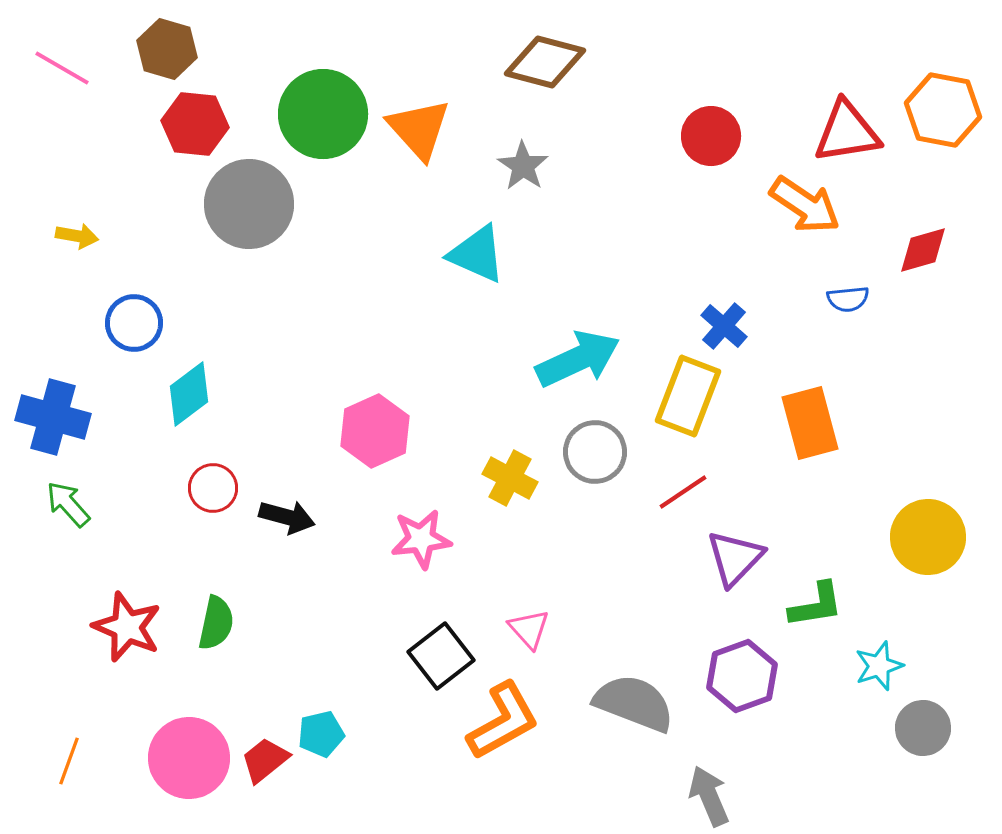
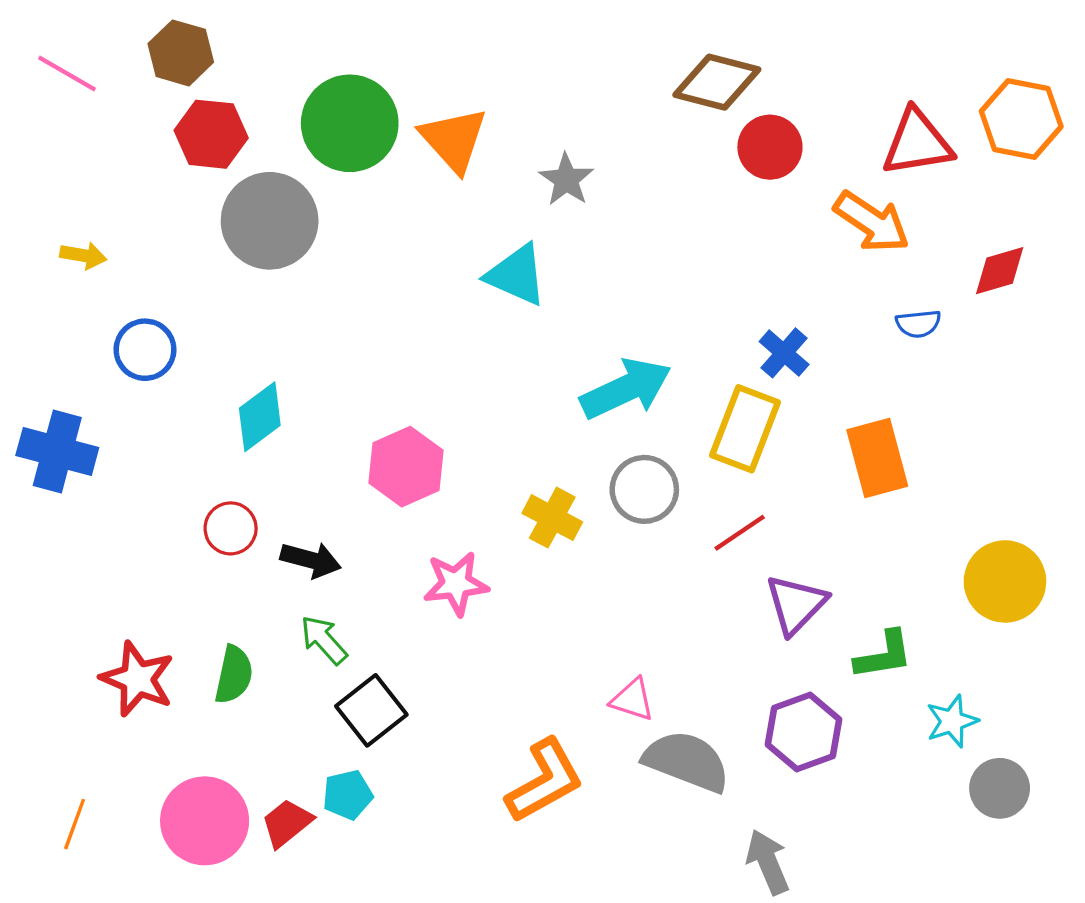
brown diamond: (545, 62) -> (717, 82), moved
cyan diamond: (189, 394) -> (260, 417), moved
green arrow: (68, 504) -> (324, 640), moved
pink triangle: (529, 629) -> (632, 700), moved, turned -30
black square: (441, 656) -> (371, 710), moved

